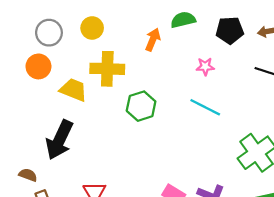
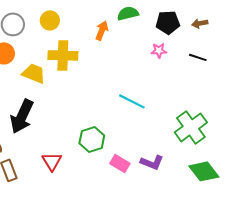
pink star: (205, 66) -> (159, 50), moved
green hexagon: (141, 106) -> (92, 139), moved
cyan line: (205, 107) -> (132, 101), moved

